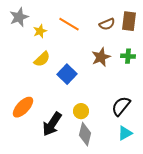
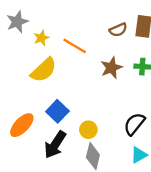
orange line: (69, 24) -> (75, 46), moved
yellow semicircle: (42, 59) -> (44, 70), size x1.4
blue square: (67, 74) -> (57, 111), moved

